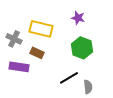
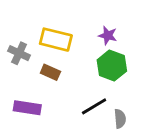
purple star: (78, 18) -> (108, 35), moved
purple rectangle: (19, 67) -> (27, 108), moved

